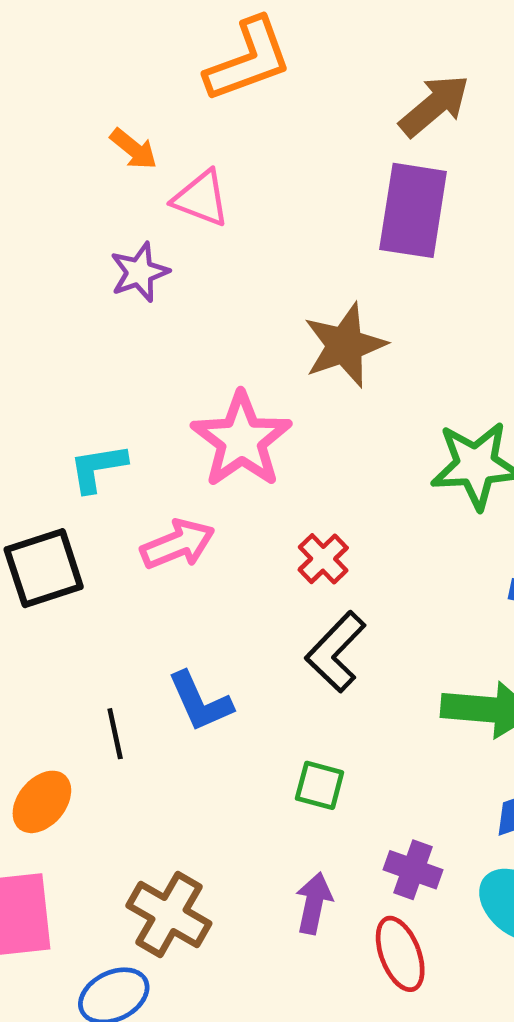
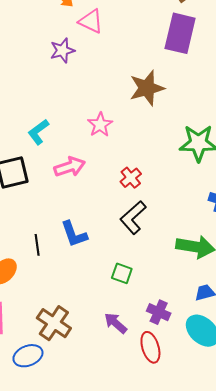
pink star: (241, 440) -> (100, 125), size x0.6
cyan L-shape: (98, 468) -> (38, 132), turned -32
purple arrow: (314, 903) -> (116, 323), turned -65

